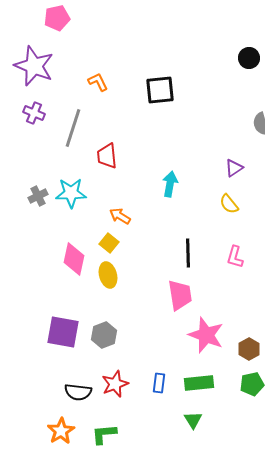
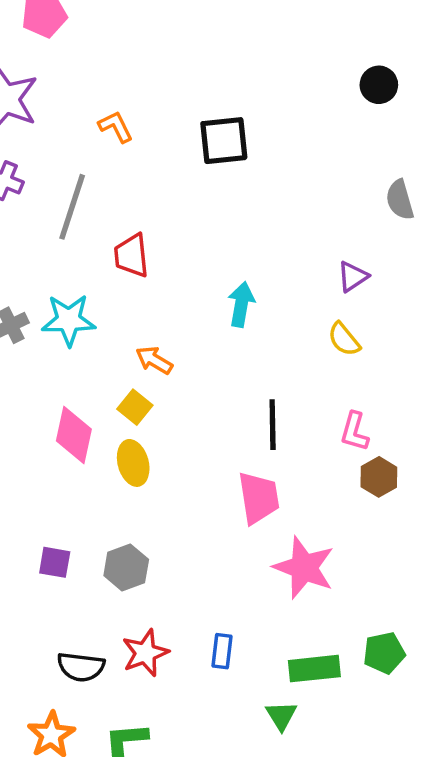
purple square: (63, 332) -> (55, 562), size x0.6
brown hexagon: (249, 349) -> (379, 477), moved
green rectangle: (199, 383) -> (314, 669), moved

